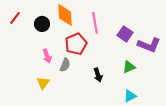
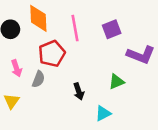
purple square: (125, 34) -> (112, 29), moved, turned 35
cyan triangle: (130, 96) -> (103, 113), moved

